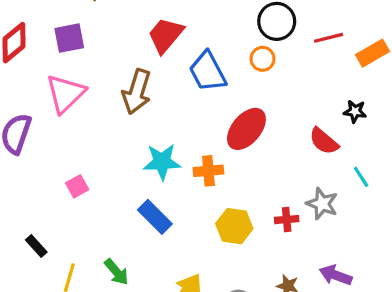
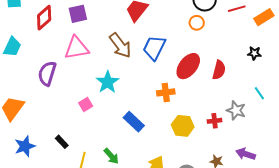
blue trapezoid: (208, 72) -> (154, 48), moved, turned 56
brown arrow: (137, 92) -> (120, 45), turned -52
pink triangle: (65, 94) -> (77, 48), turned 36
red semicircle: (324, 141) -> (219, 70), moved, turned -114
cyan star: (162, 162) -> (108, 82), moved, turned -30

